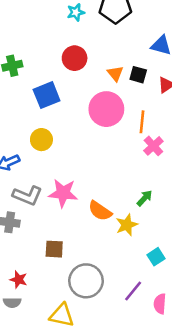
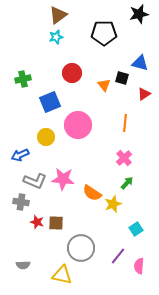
cyan star: (76, 12) -> (56, 37), moved
black square: (138, 75) -> (122, 78), moved
pink circle: (106, 109) -> (78, 125), moved
pink cross: (153, 146) -> (124, 158), moved
red star: (19, 280) -> (37, 222), moved

